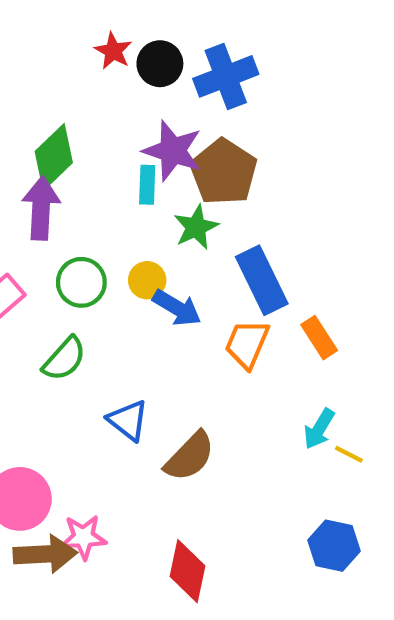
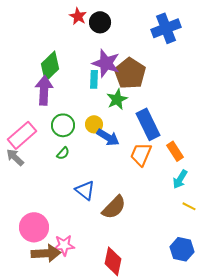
blue cross: (226, 76) -> (166, 28), moved
green semicircle: (64, 359) -> (63, 153), moved, size x0.6
cyan arrow: (319, 429) -> (180, 179), moved

